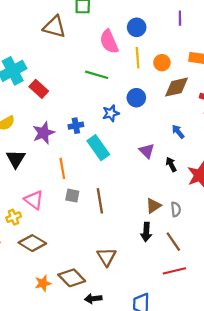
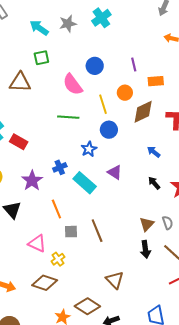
purple line: (180, 18) -> (134, 64), moved
yellow line: (138, 58) -> (103, 104), moved
purple triangle: (147, 151) -> (115, 172), moved
yellow cross: (14, 217) -> (58, 259), moved

